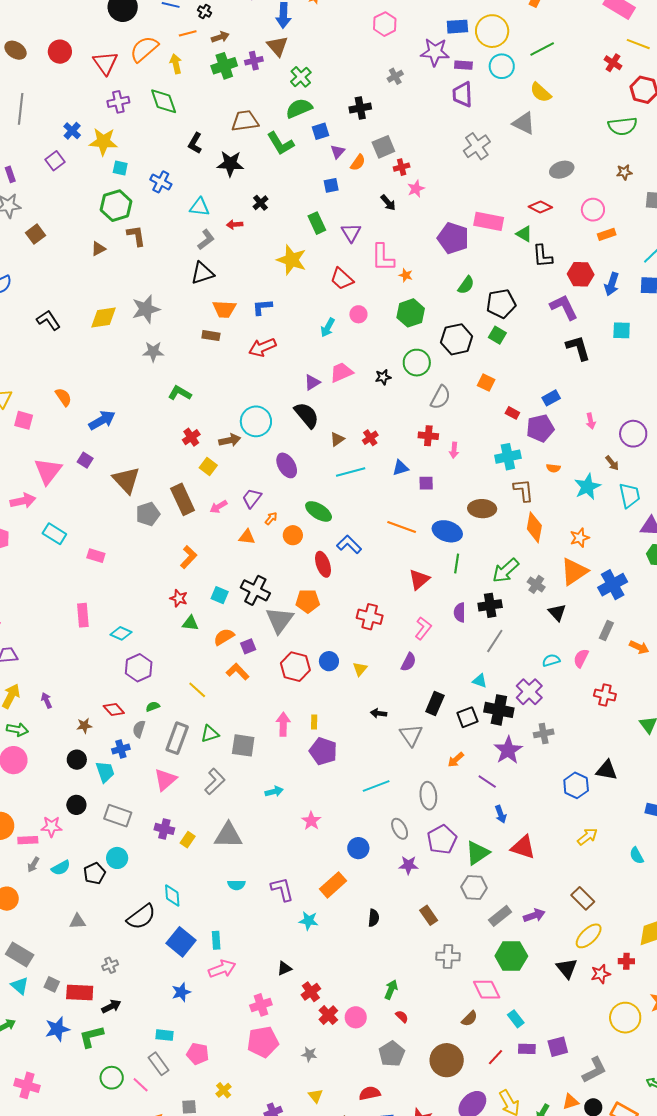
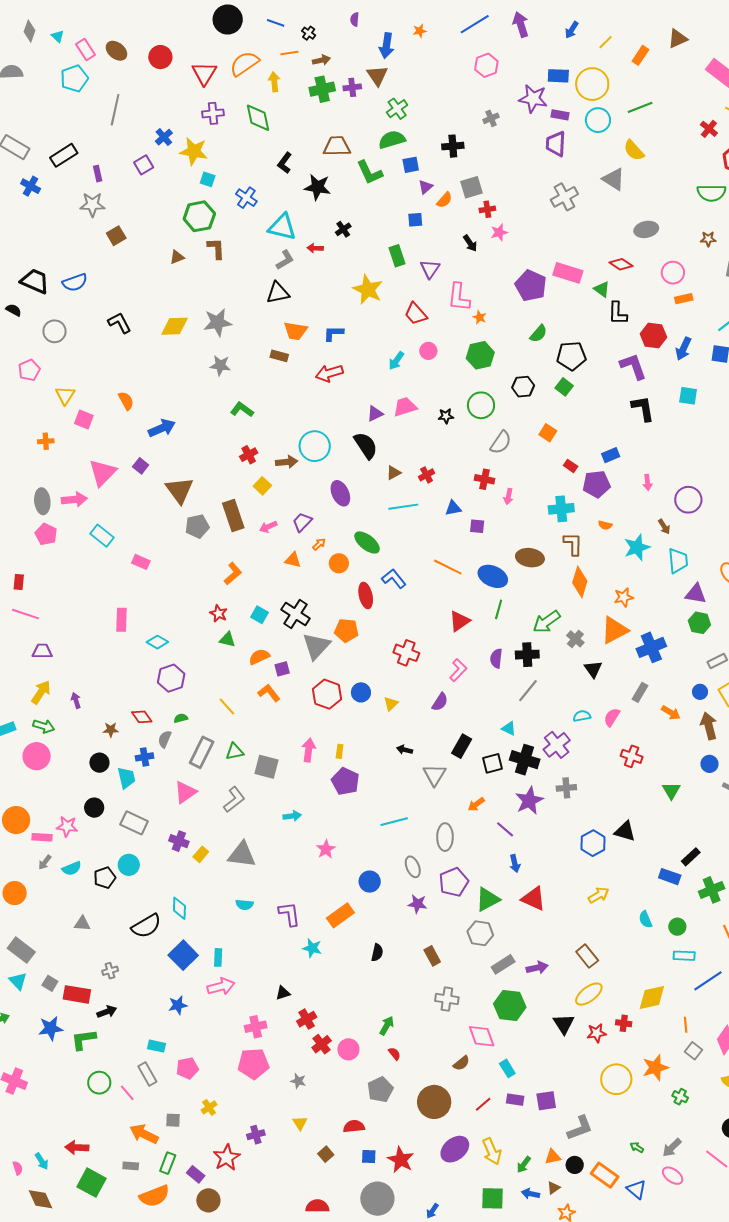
cyan triangle: (200, 207) -> (282, 227), size x1.4
black hexagon: (457, 339) -> (523, 387), size x0.7
pink pentagon: (198, 1054) -> (187, 1068), turned -30

